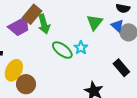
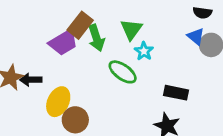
green triangle: (95, 22) -> (131, 29), moved
cyan star: (81, 48) -> (144, 51), moved
black rectangle: (121, 68) -> (176, 93), moved, turned -36

